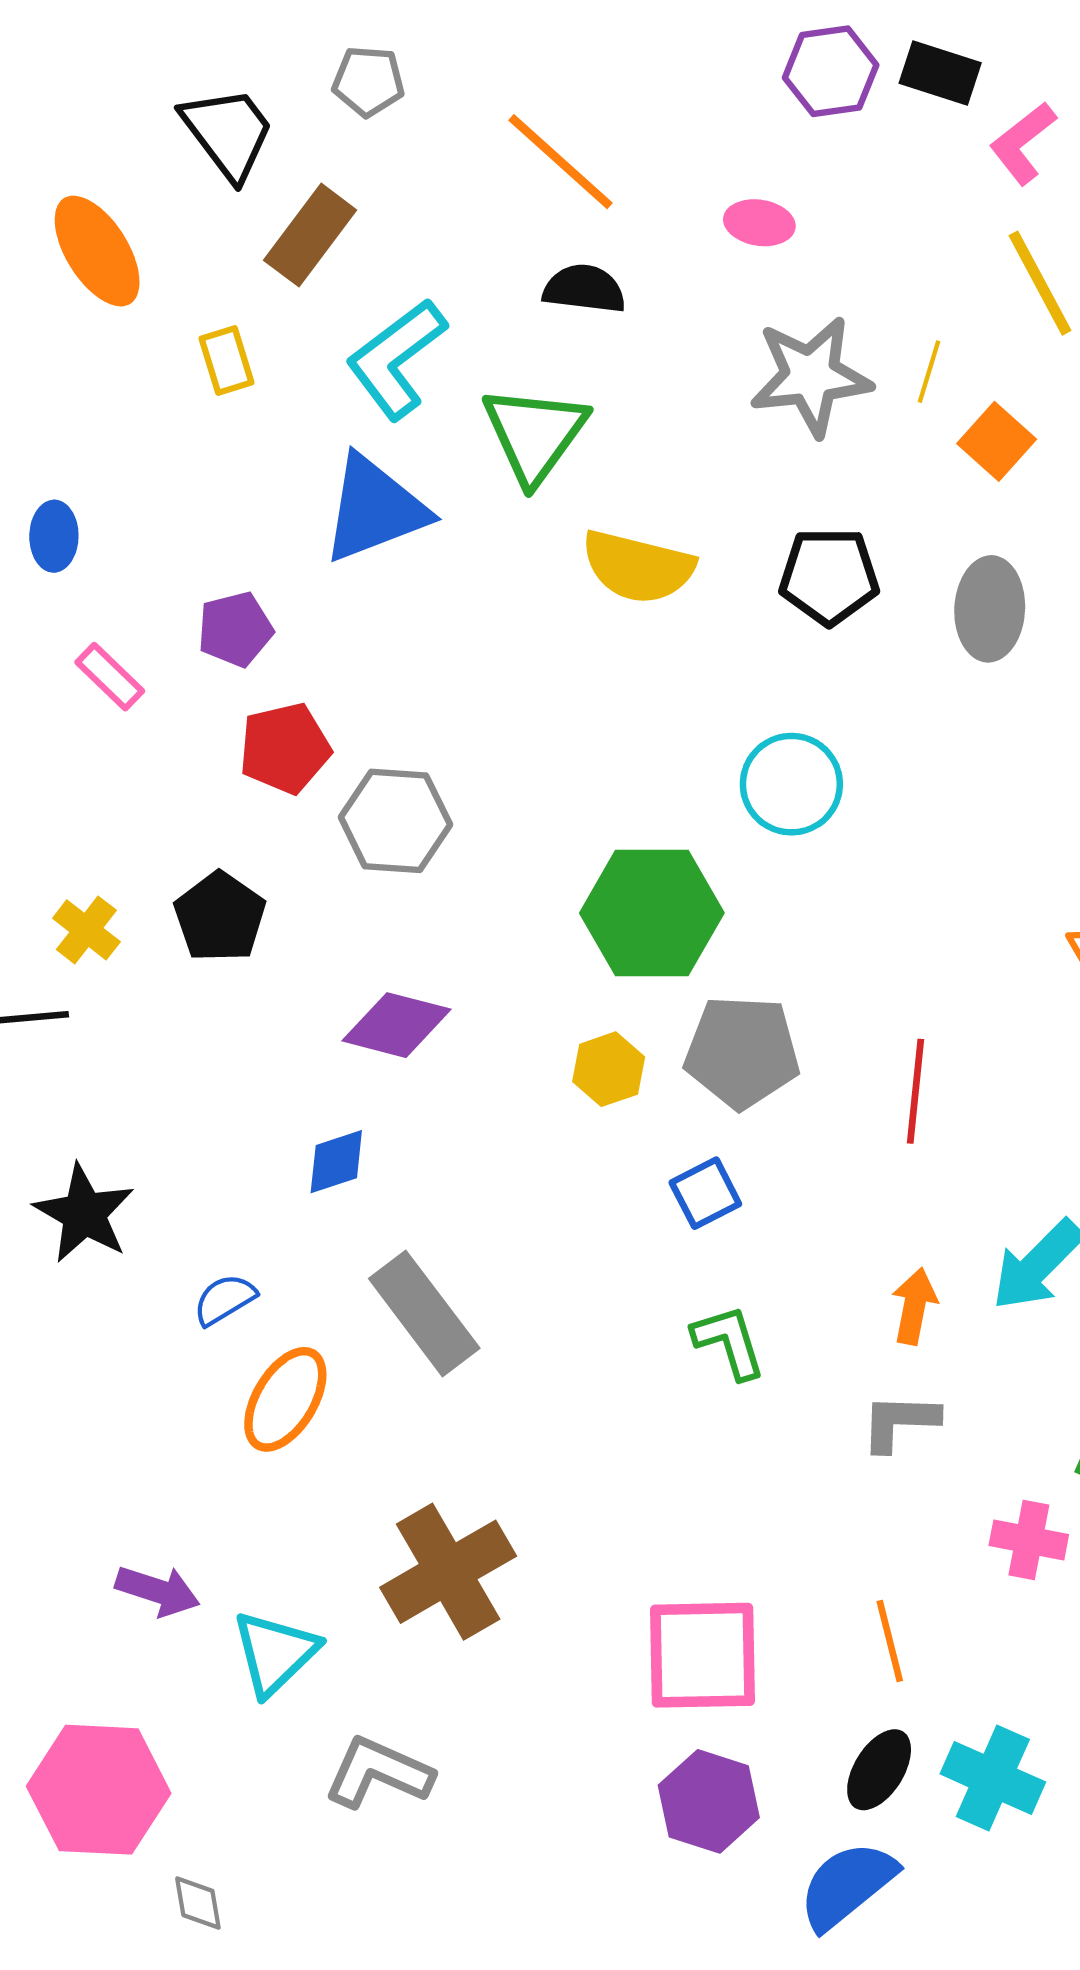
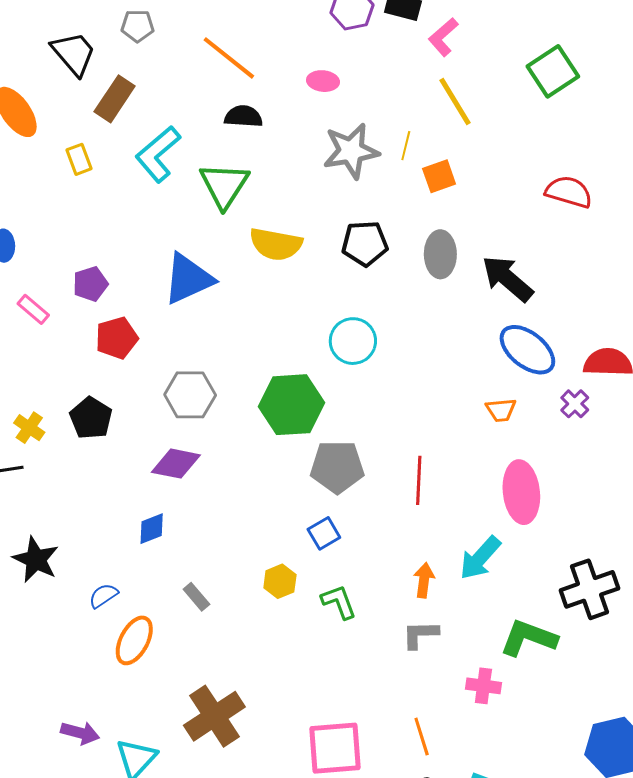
orange square: (997, 441) -> (439, 176), turned 32
blue triangle: (375, 509) -> (188, 279), moved
gray hexagon: (395, 821) -> (190, 395), moved
yellow hexagon: (609, 1069) -> (280, 581), moved
gray rectangle: (424, 1313) -> (196, 597), size x0.5

